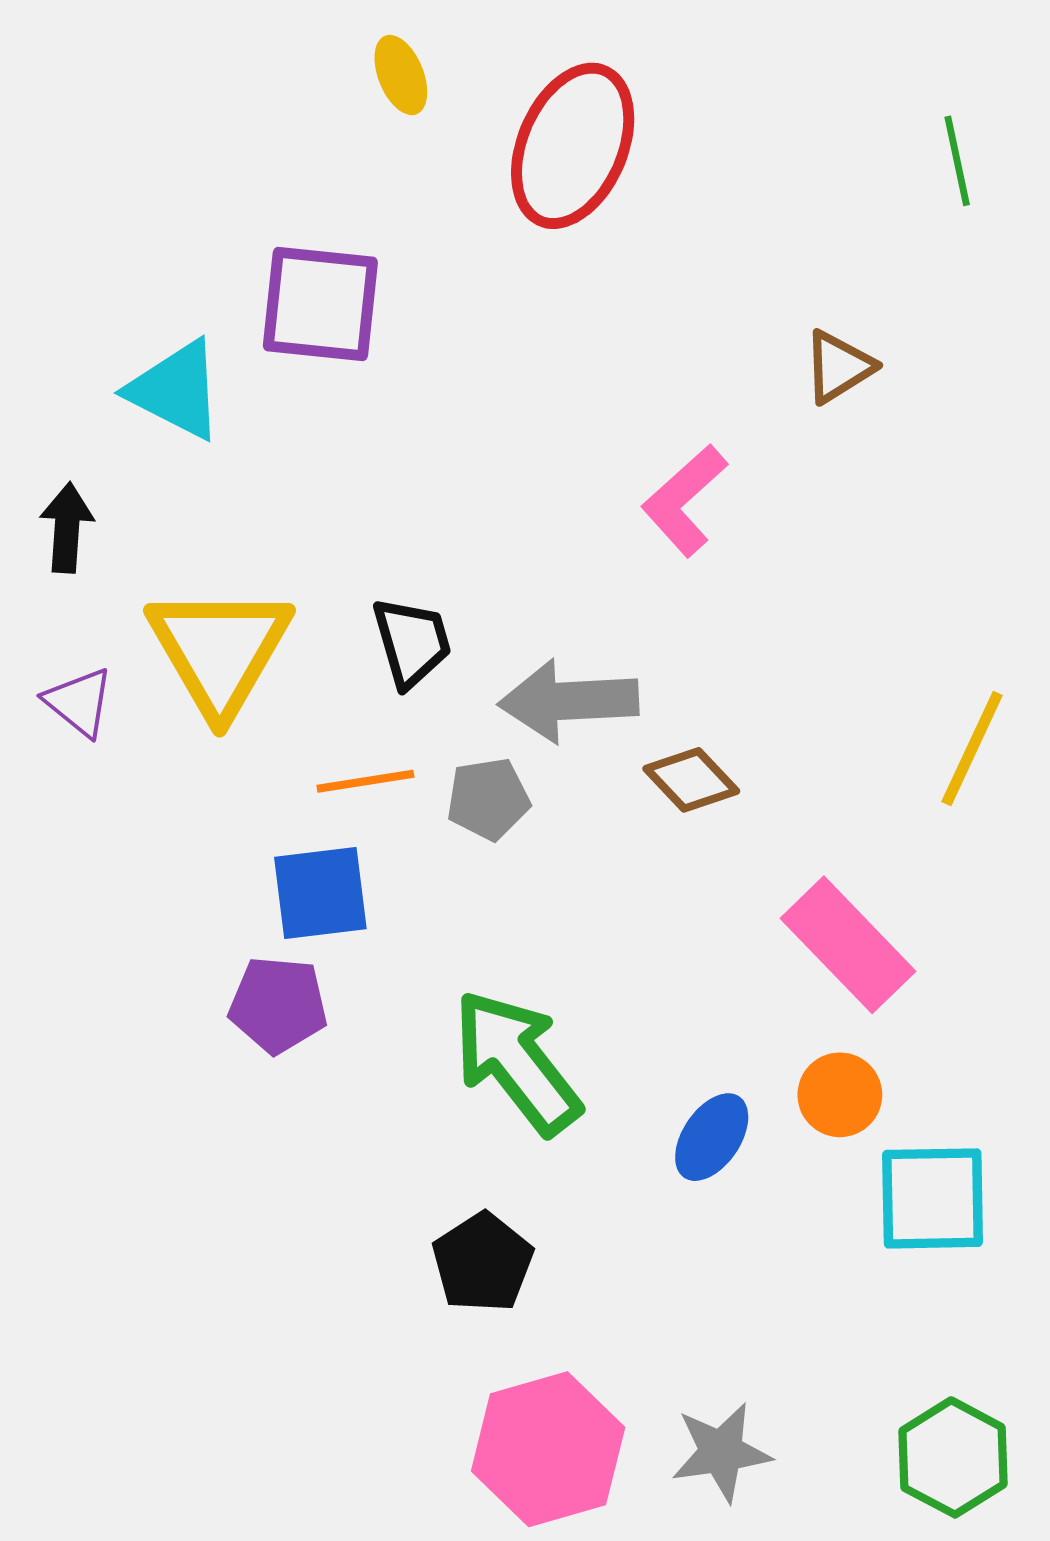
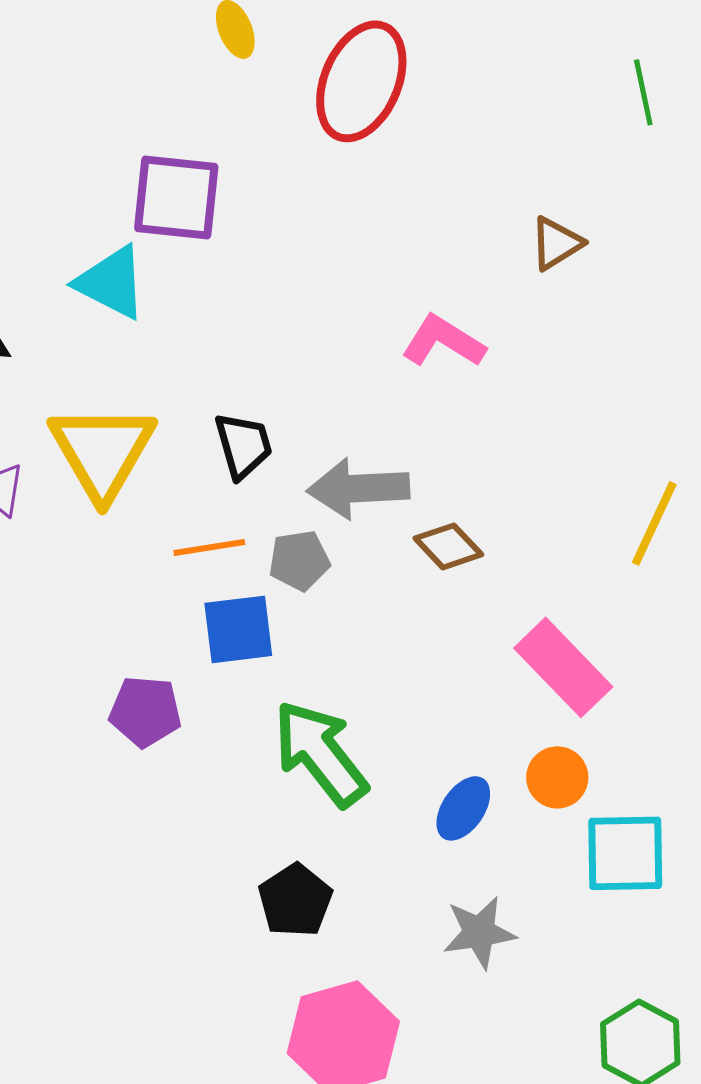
cyan triangle: (176, 390) -> (111, 282), moved
pink L-shape: (684, 500) -> (443, 341), turned 74
blue square: (320, 893) -> (238, 629), moved
gray star: (721, 1452) -> (479, 932), moved

